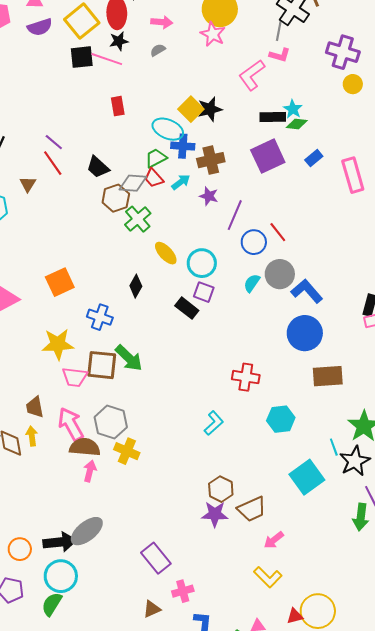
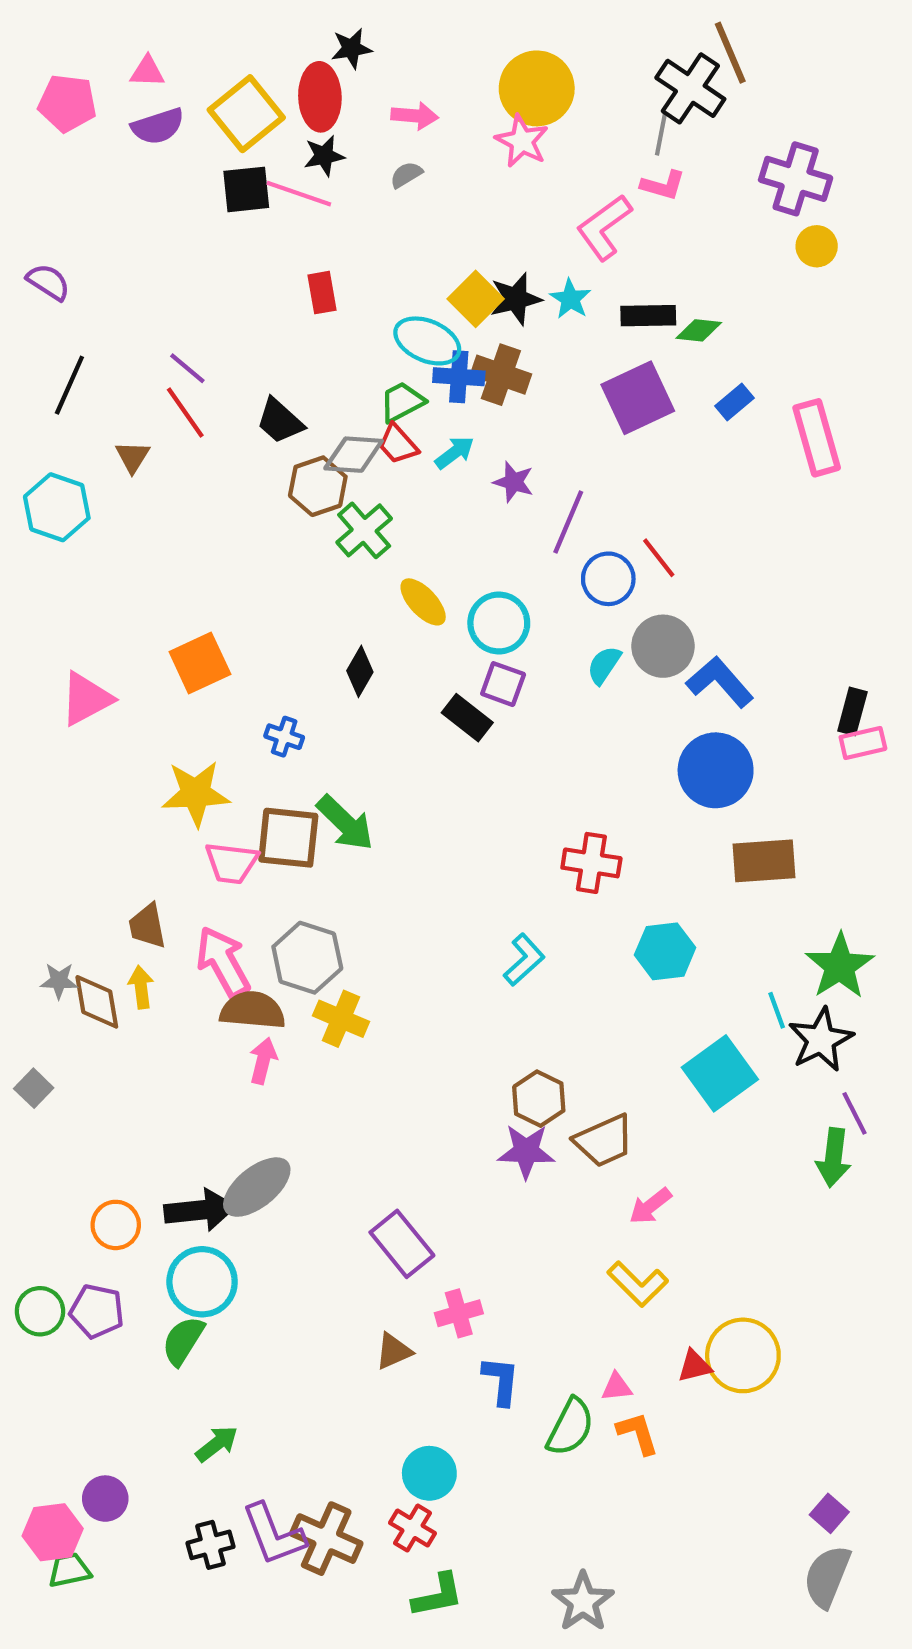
cyan star: (293, 109) -> (570, 299), moved
brown cross: (211, 160) -> (501, 375), moved, turned 32
blue cross: (100, 317) -> (284, 737), size x0.7

